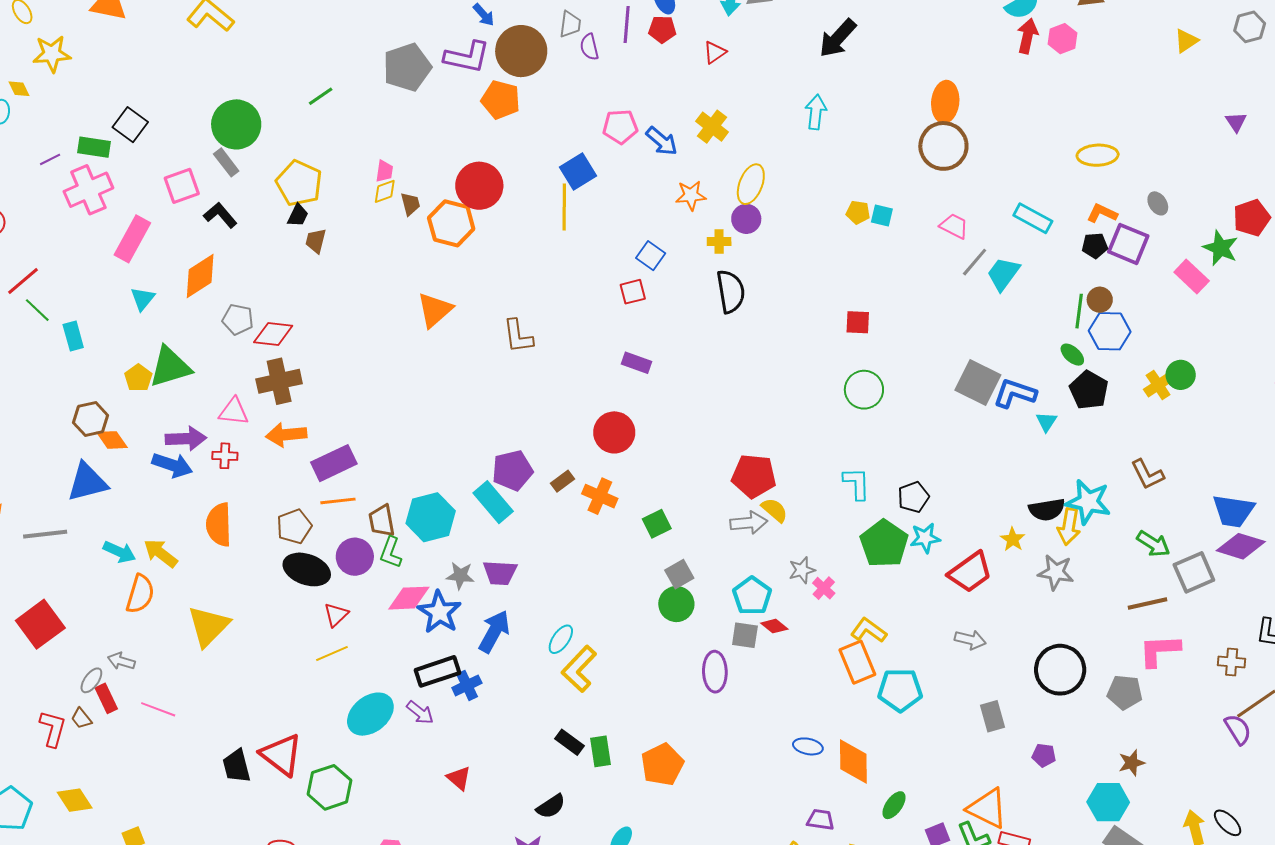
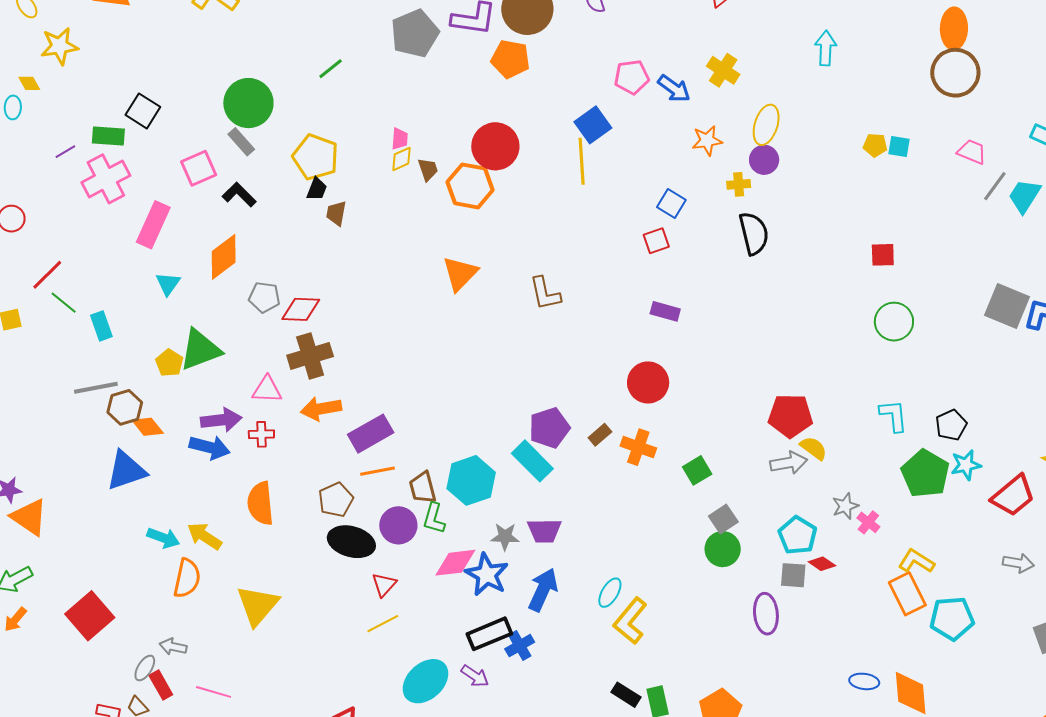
gray line: (45, 534) -> (96, 388), moved

